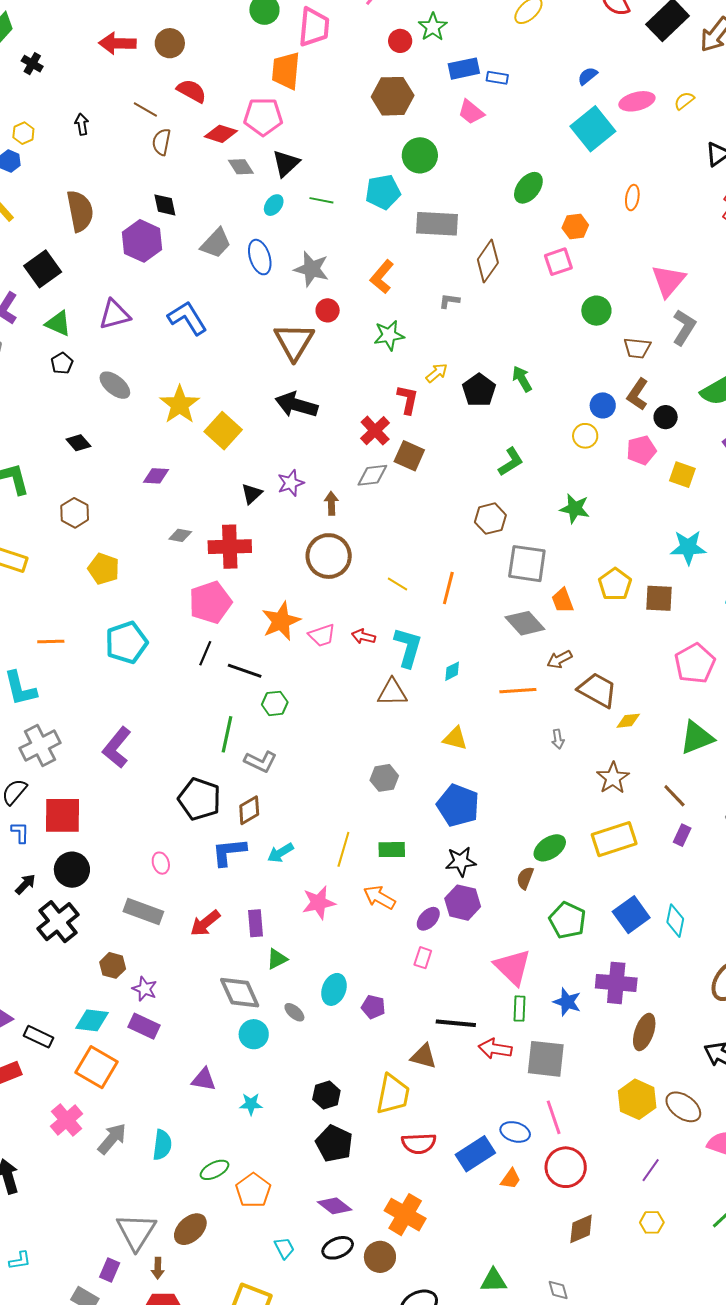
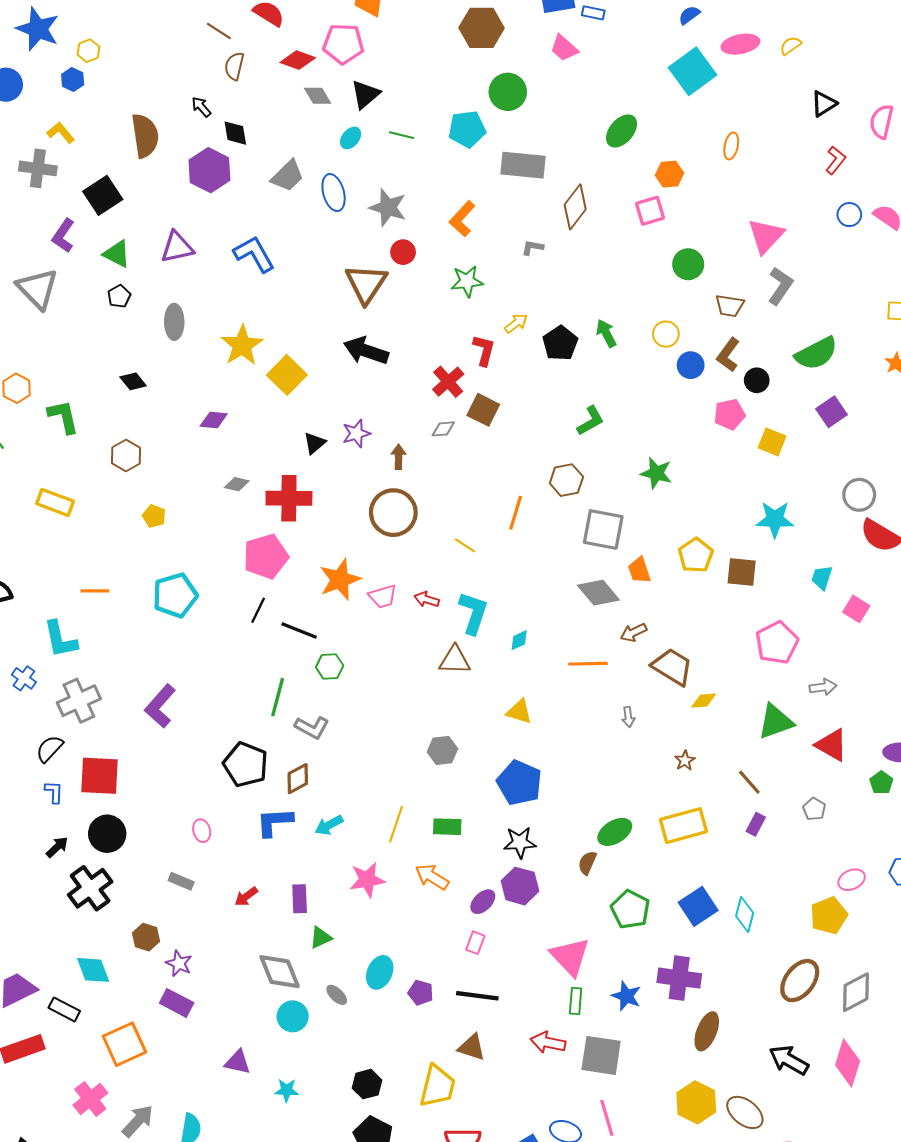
black arrow: (82, 124) -> (201, 107), moved, turned -35
gray ellipse: (115, 385) -> (174, 322), turned 48
yellow circle: (585, 436) -> (666, 334), moved
gray diamond: (372, 475) -> (443, 429), size x0.7
yellow pentagon: (104, 569) -> (154, 516), size x0.7
orange line: (448, 588) -> (516, 513), moved
brown star: (613, 778) -> (685, 761), size x0.6
gray rectangle: (143, 911) -> (181, 881), size x0.6
red arrow: (205, 923) -> (246, 896), size x0.7
cyan diamond: (92, 1020) -> (93, 970), moved, turned 60
black line: (456, 1023) -> (477, 996), moved
orange square: (97, 1067) -> (124, 1044), turned 33

